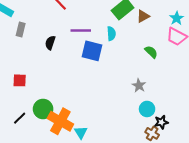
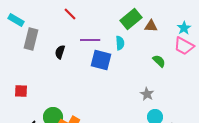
brown triangle: (143, 16) -> (151, 26), turned 32
gray rectangle: (21, 29) -> (31, 39), size x1.5
red square: (20, 80) -> (21, 91), moved

